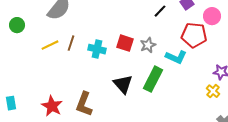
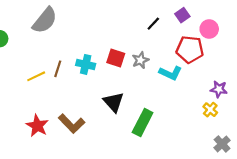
brown line: (71, 43) -> (58, 69), moved
yellow line: (50, 45) -> (36, 76), moved
green rectangle: (153, 79) -> (143, 122), moved
brown L-shape: (84, 104) -> (72, 124), turned -65

